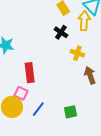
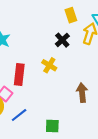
yellow cross: (77, 53) -> (49, 65), moved

